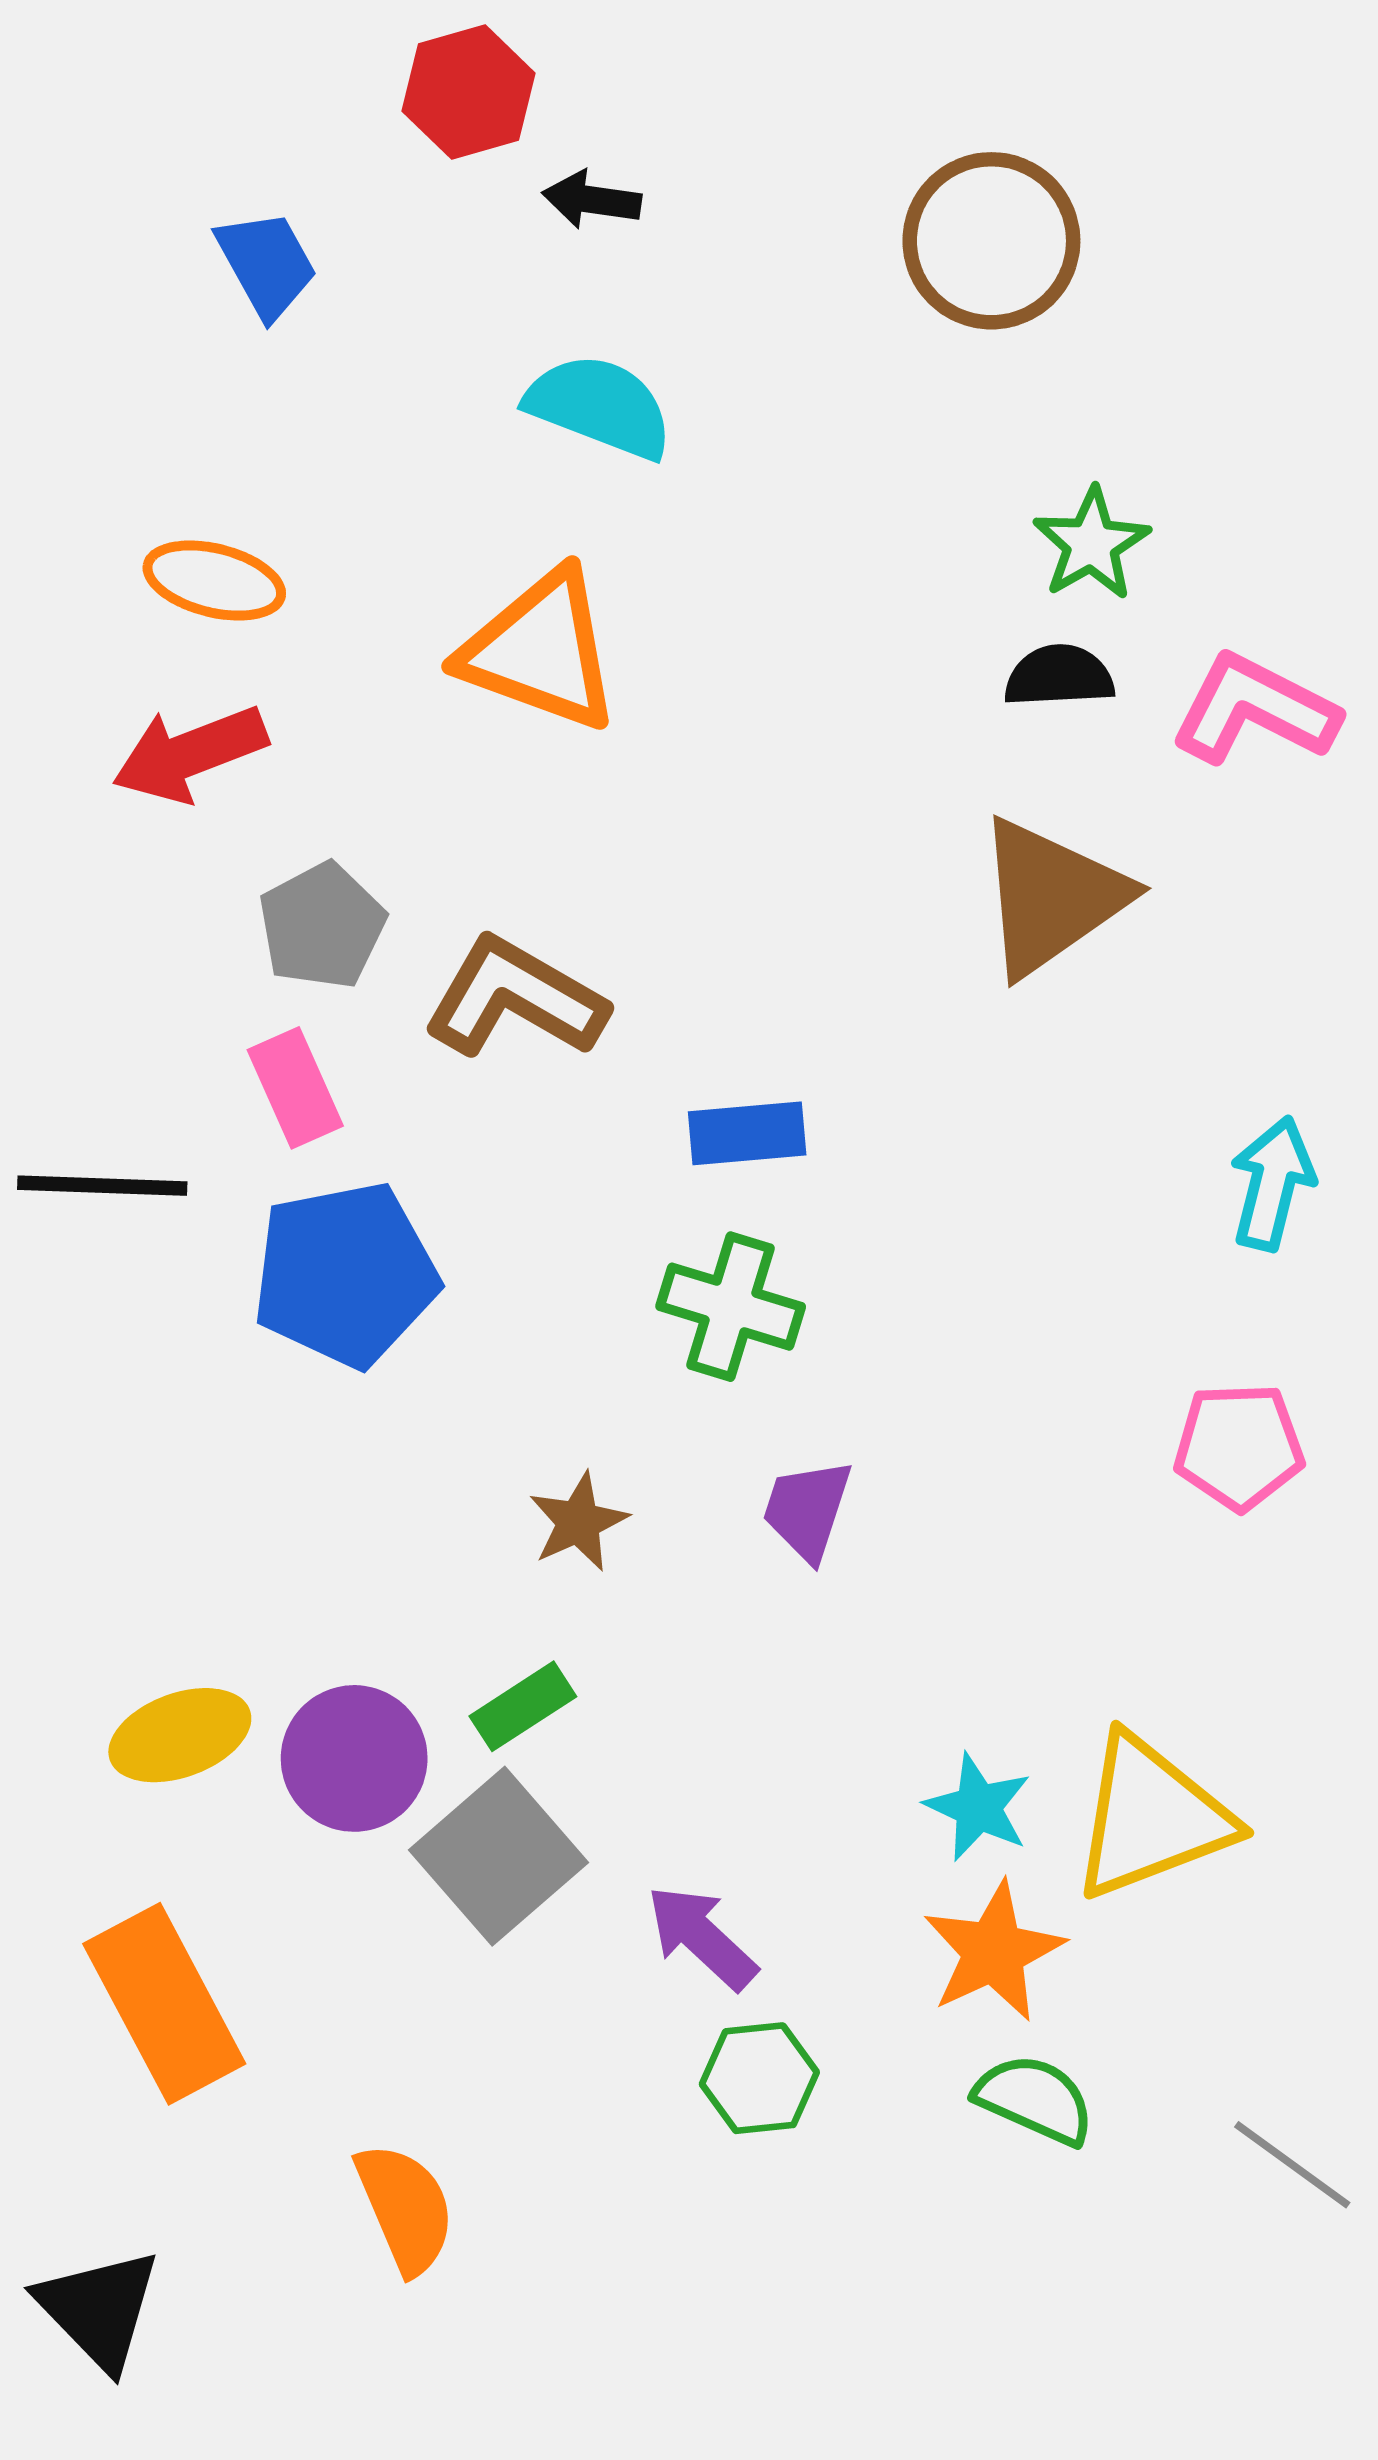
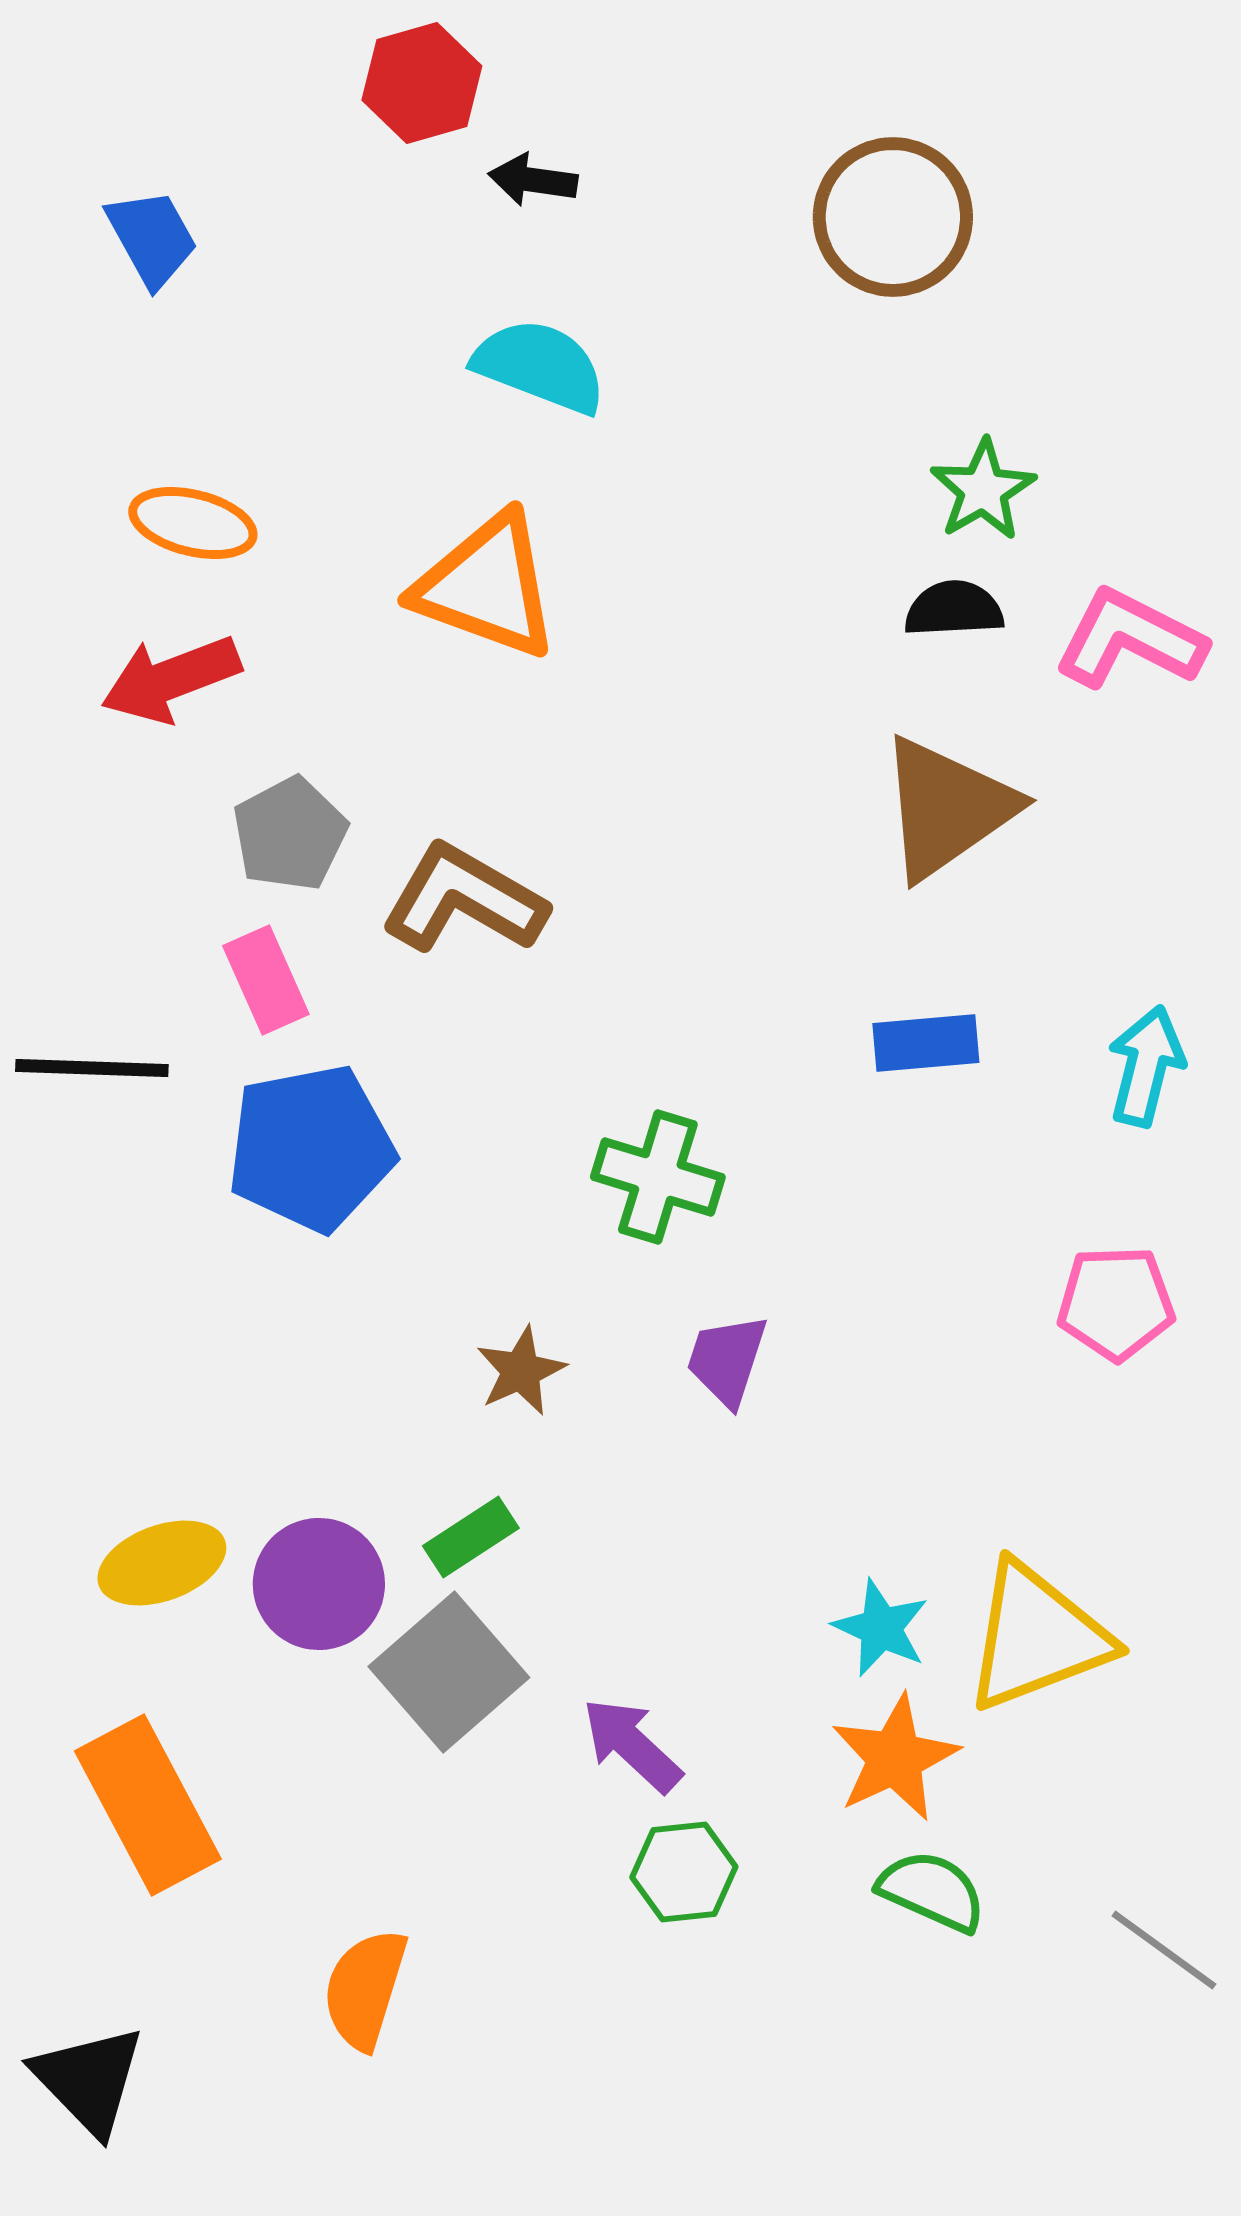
blue trapezoid: (266, 264) -> (152, 238), moved
blue rectangle: (747, 1133) -> (926, 1043), moved
orange semicircle: (405, 2208) -> (365, 1989), turned -140

